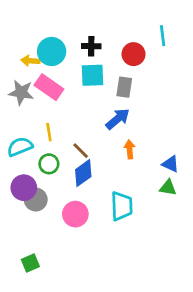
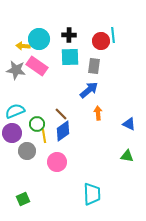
cyan line: (163, 36) -> (113, 35), moved
yellow line: (49, 132) -> (44, 136), moved
purple circle: (24, 188) -> (12, 133), moved
green triangle: (168, 188) -> (127, 156), moved
cyan trapezoid: (122, 206) -> (92, 194), moved

